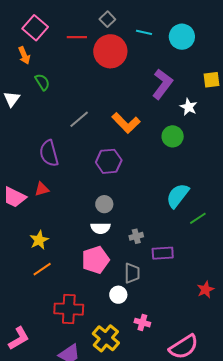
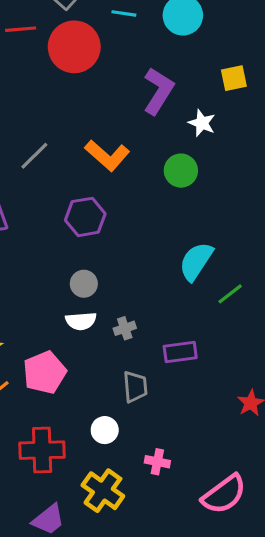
gray cross: (136, 236) -> (125, 328), moved
pink pentagon: (95, 260) -> (45, 372), moved
white circle: (118, 295) -> (105, 430), moved

